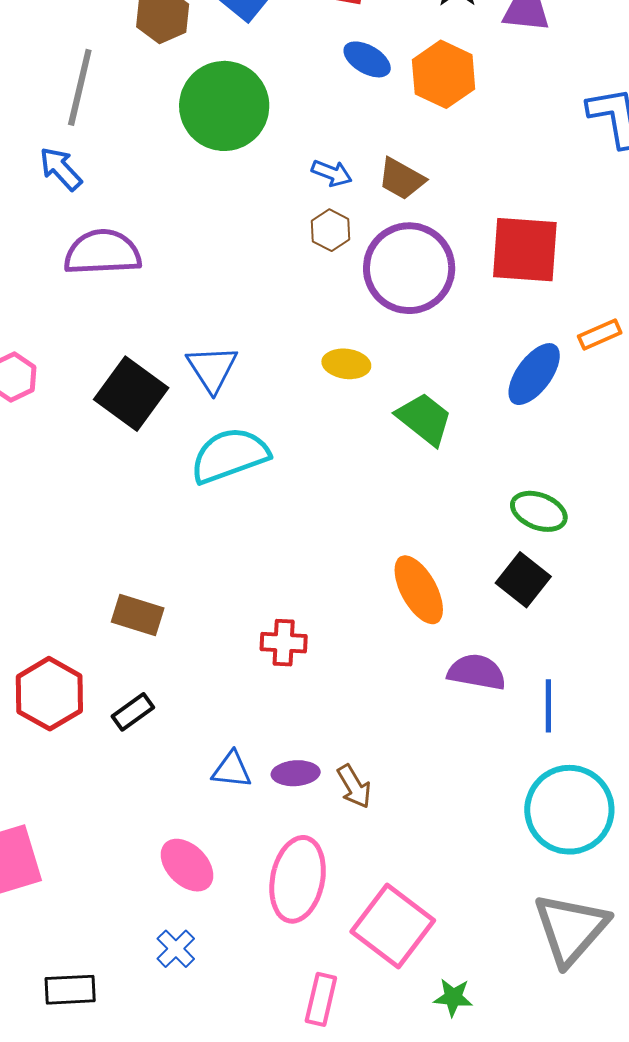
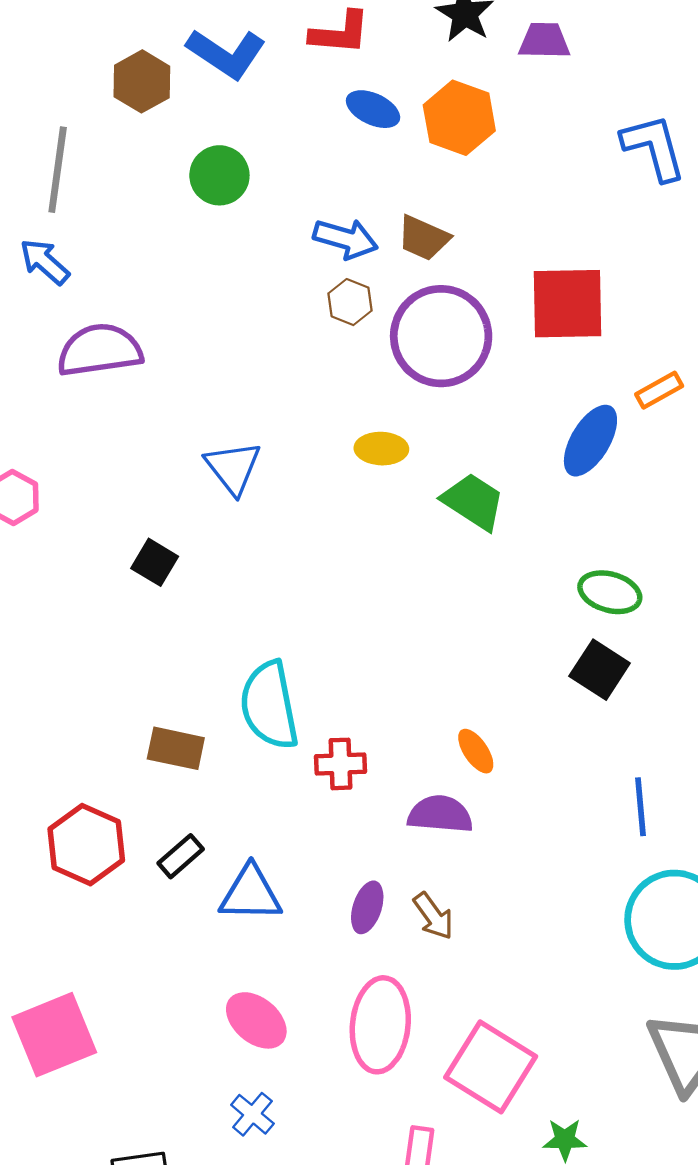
green circle: (224, 106) -> (219, 175), size x0.6
blue arrow: (332, 173) -> (345, 239), size x1.4
black square: (131, 394) -> (155, 562), moved, size x0.6
cyan semicircle: (230, 455) -> (269, 705), moved, turned -76
orange ellipse: (419, 590) -> (476, 751), moved, size x0.6
purple semicircle: (477, 672) -> (440, 814), moved
blue triangle: (232, 770) -> (251, 894), moved, size x1.4
purple ellipse: (296, 773) -> (367, 907), turned -63

